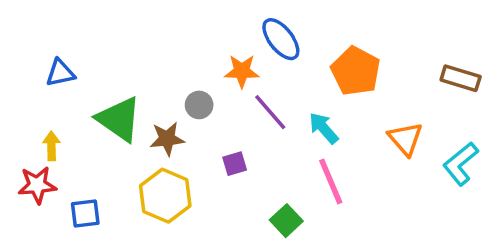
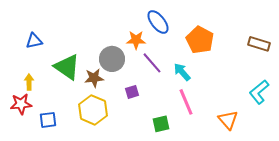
gray circle: (199, 105) -> (112, 59), size x1.6
orange triangle: (405, 139) -> (228, 120), moved
green square: (286, 221) -> (161, 124), turned 30

